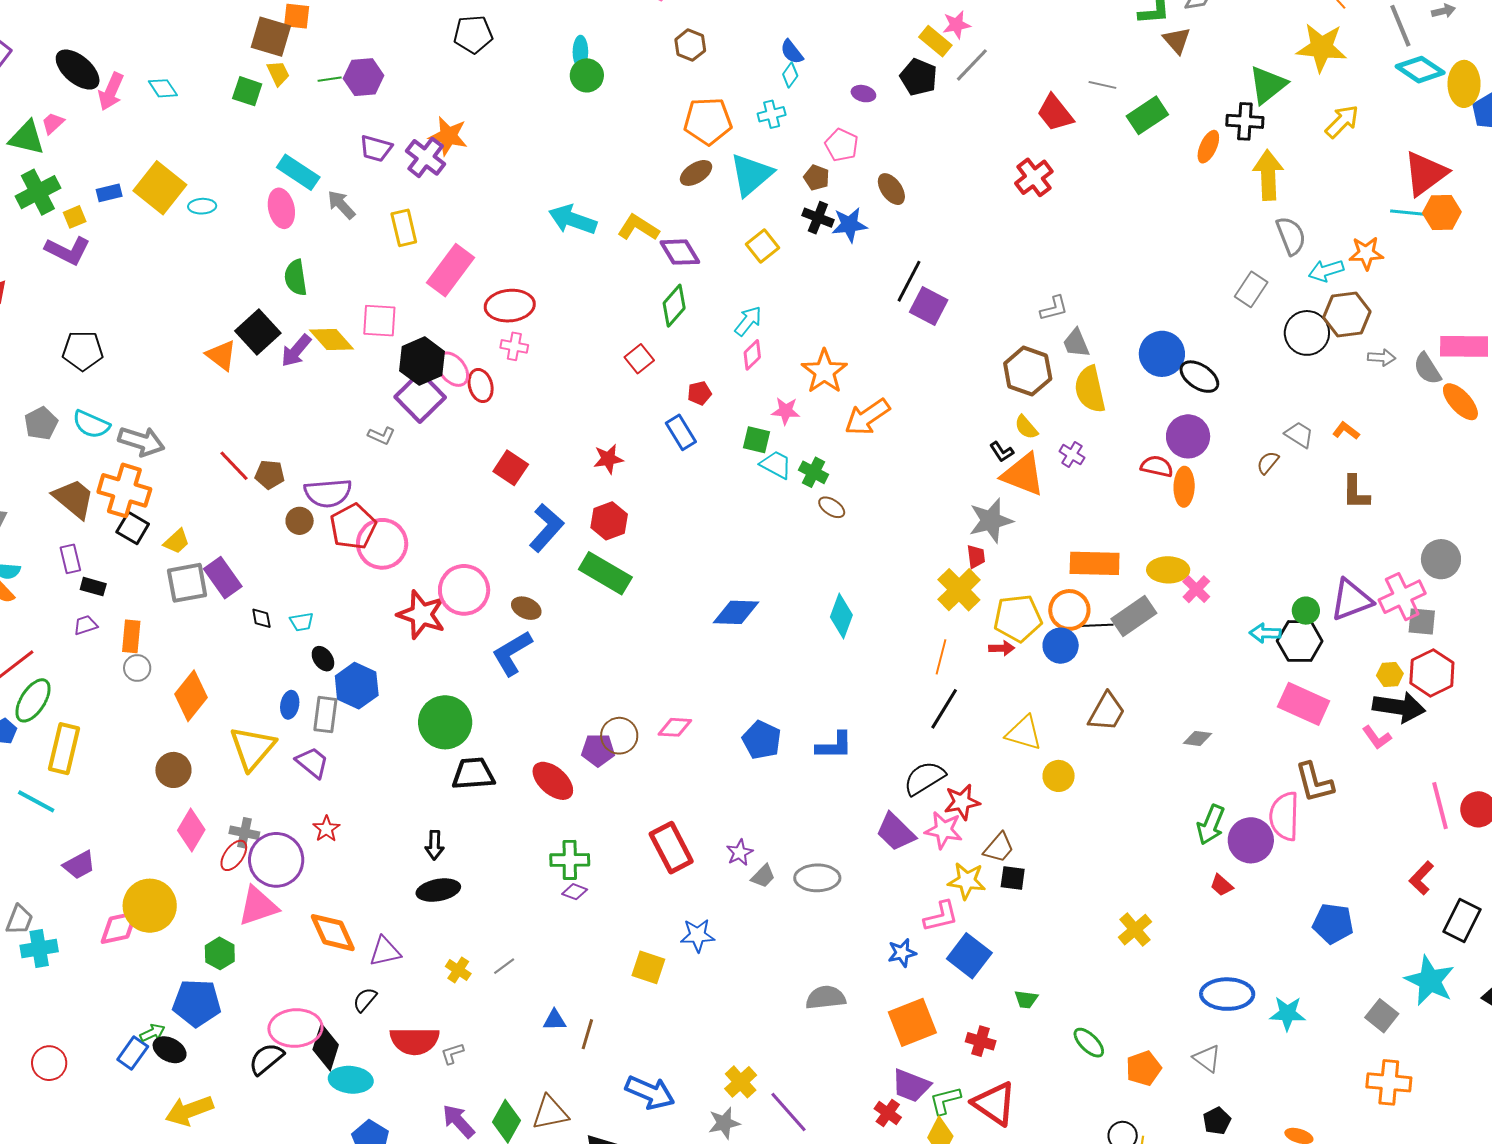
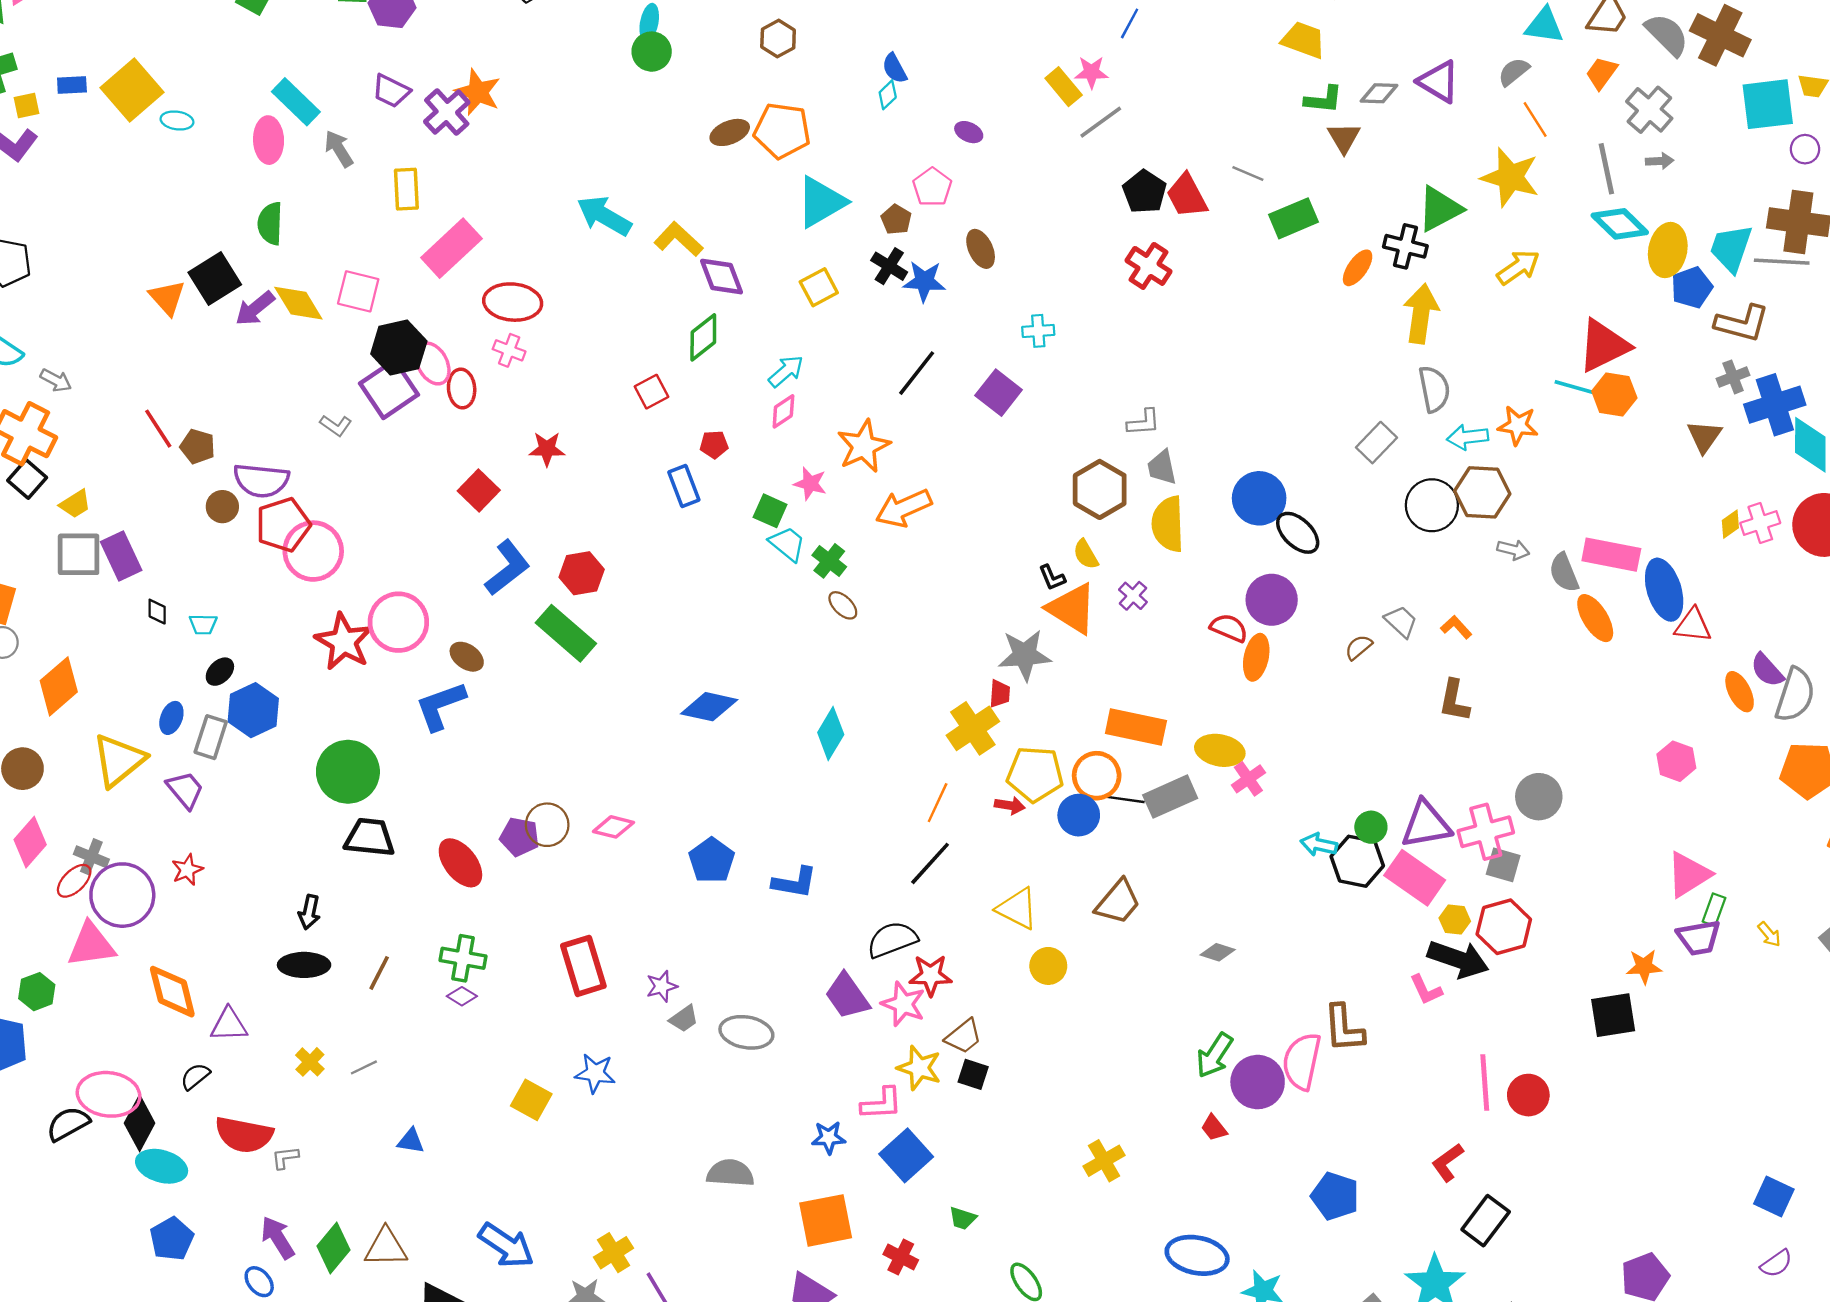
black pentagon: (919, 77) -> (1145, 192), moved
cyan cross: (772, 114) -> (1038, 331), moved
brown ellipse: (696, 173) -> (730, 132), moved
red cross: (1034, 177) -> (1149, 266), turned -30
black line: (909, 281) -> (917, 373), moved
gray arrow: (141, 441) -> (56, 380), size x0.6
red star: (608, 459) -> (547, 449), moved
black ellipse: (323, 659) -> (220, 672), turned 70
pink rectangle: (1304, 704) -> (1415, 878), moved
brown line: (587, 1034) -> (379, 973), moved

